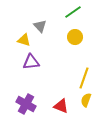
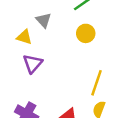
purple triangle: (31, 62) -> (33, 64), turned -42

